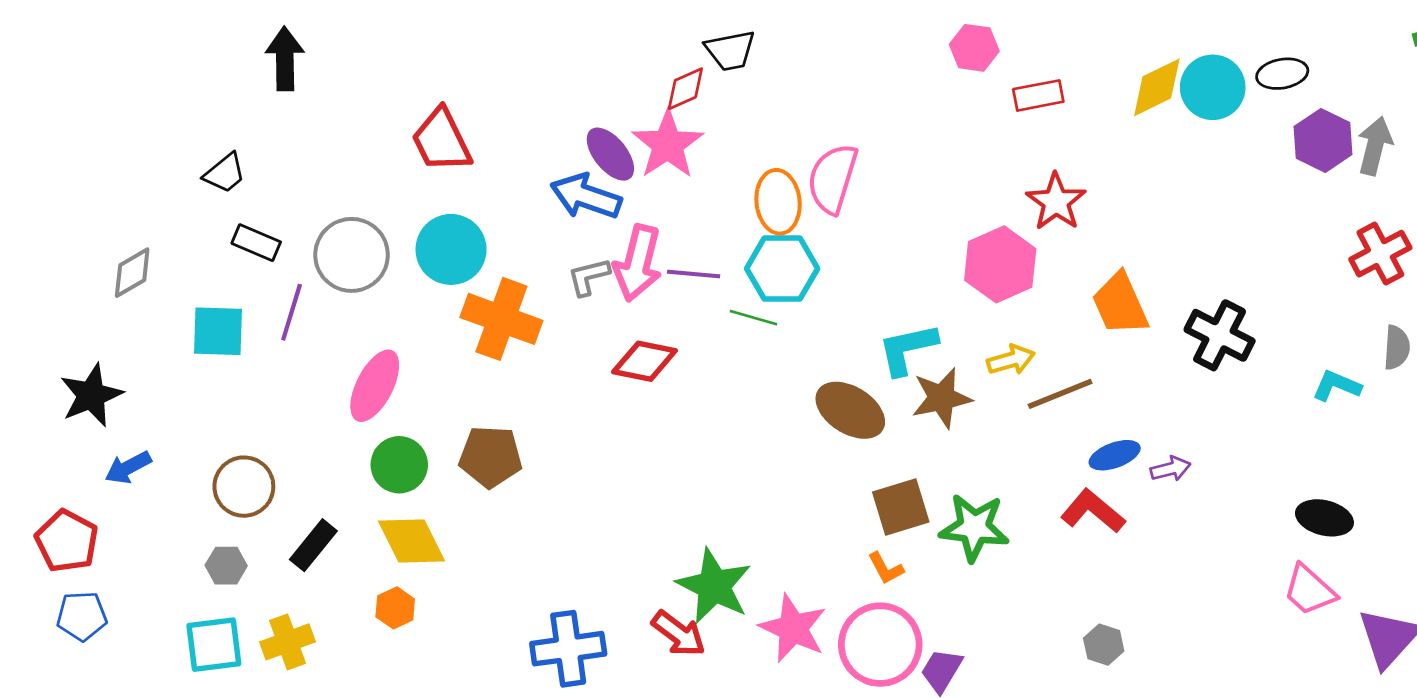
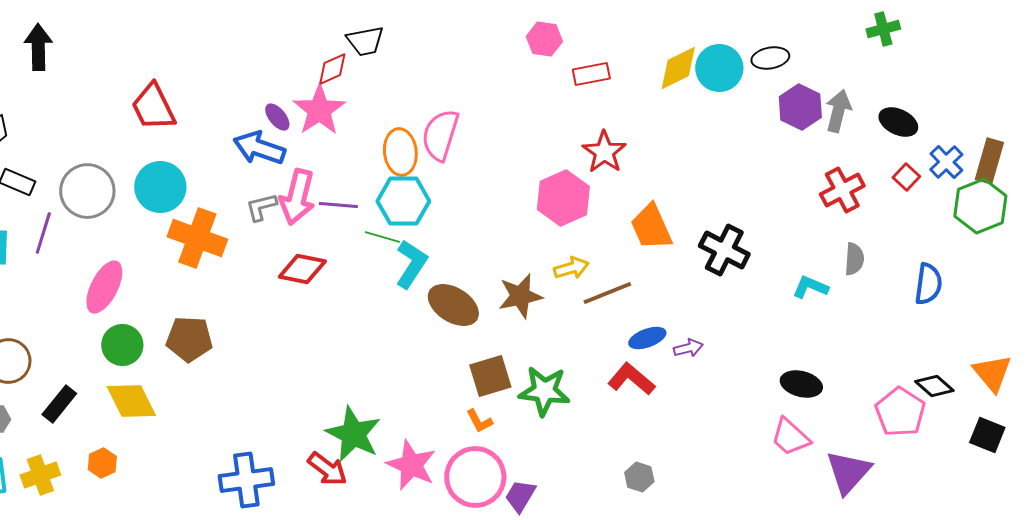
purple ellipse: (610, 154) -> (277, 117), size x0.7
cyan L-shape: (907, 349) -> (411, 264), moved, turned 135
orange hexagon: (395, 608) -> (102, 463), moved

